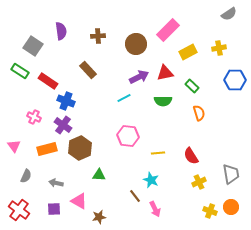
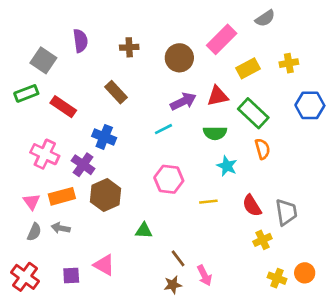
gray semicircle: (229, 14) -> (265, 18), moved
green rectangle: (20, 71) -> (26, 93), turned -54
green rectangle: (192, 86) -> (253, 113), size x1.6
blue cross: (66, 101) -> (104, 137), moved
pink cross: (34, 117) -> (45, 154), size x1.5
pink triangle: (14, 146) -> (32, 202), moved
gray trapezoid: (231, 174) -> (286, 212), moved
green triangle: (99, 175) -> (144, 231), moved
cyan star: (151, 180) -> (227, 166), moved
gray arrow: (56, 183) -> (61, 228), moved
brown star: (99, 217) -> (173, 285), moved

